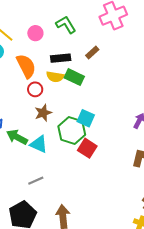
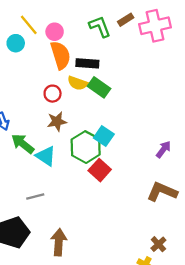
pink circle: (35, 33) -> (55, 32), moved
brown rectangle: (92, 52) -> (126, 20), moved
orange semicircle: (26, 66) -> (61, 55), moved

